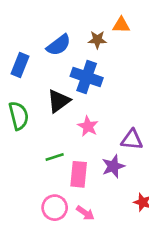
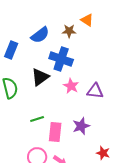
orange triangle: (121, 25) -> (87, 20), turned 32
pink star: (88, 126) -> (71, 86), moved
purple triangle: (132, 140) -> (95, 91), moved

